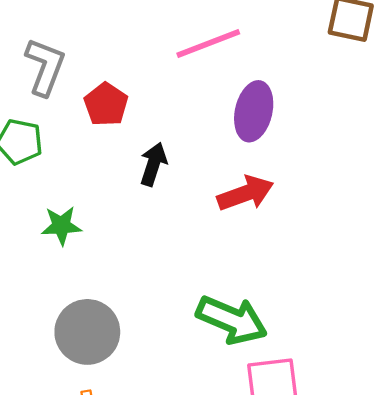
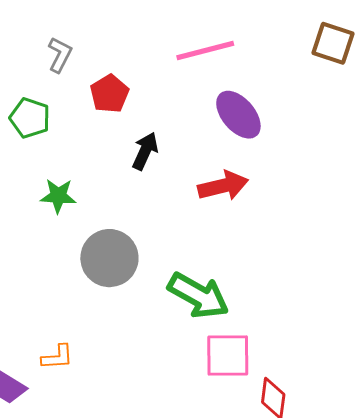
gray L-shape: (45, 67) -> (60, 55), size x0.7
purple ellipse: (254, 111) -> (238, 115), turned -60
gray circle: (87, 332) -> (109, 258), moved

